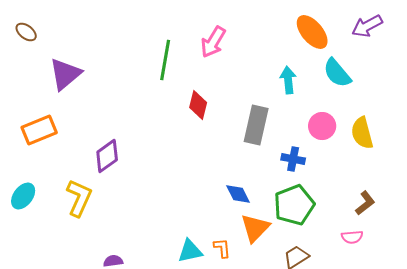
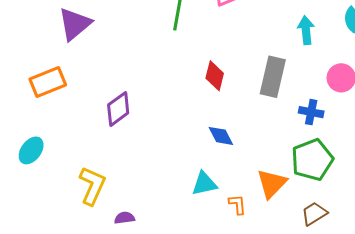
red diamond: (198, 105) -> (215, 76), moved
blue diamond: (238, 194) -> (221, 136), moved
yellow L-shape: (79, 198) -> (92, 186), moved
cyan triangle: (190, 251) -> (204, 184), moved

